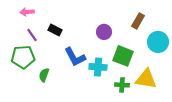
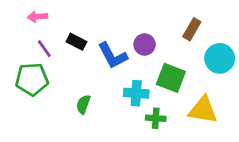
blue L-shape: (75, 57) -> (113, 56), moved
green semicircle: (44, 75) -> (83, 104), moved
green cross: (122, 85) -> (156, 118), moved

